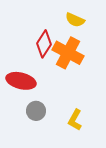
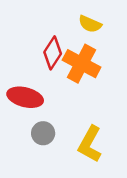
yellow L-shape: (75, 120) -> (90, 144), size x1.4

